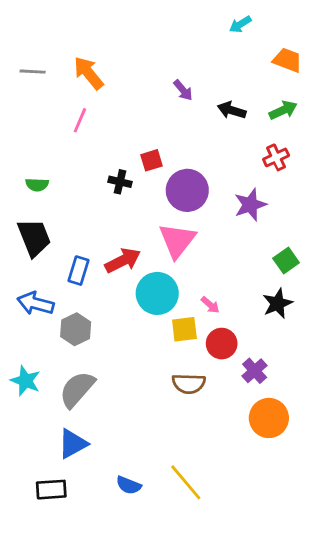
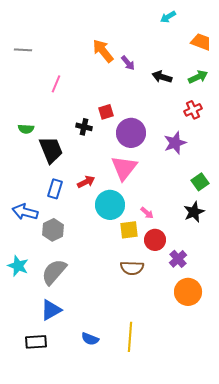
orange arrow: (89, 73) -> (103, 51), moved
black trapezoid: (34, 238) -> (51, 150), moved
red arrow: (123, 261) -> (86, 182), size x0.7
yellow line: (186, 482) -> (130, 337), turned 44

